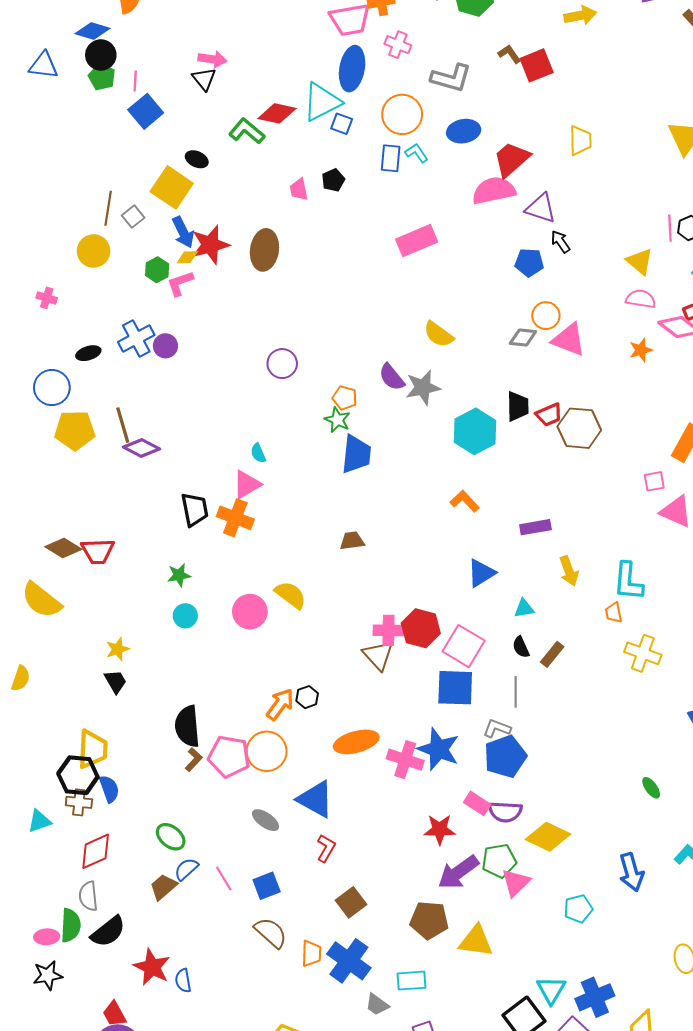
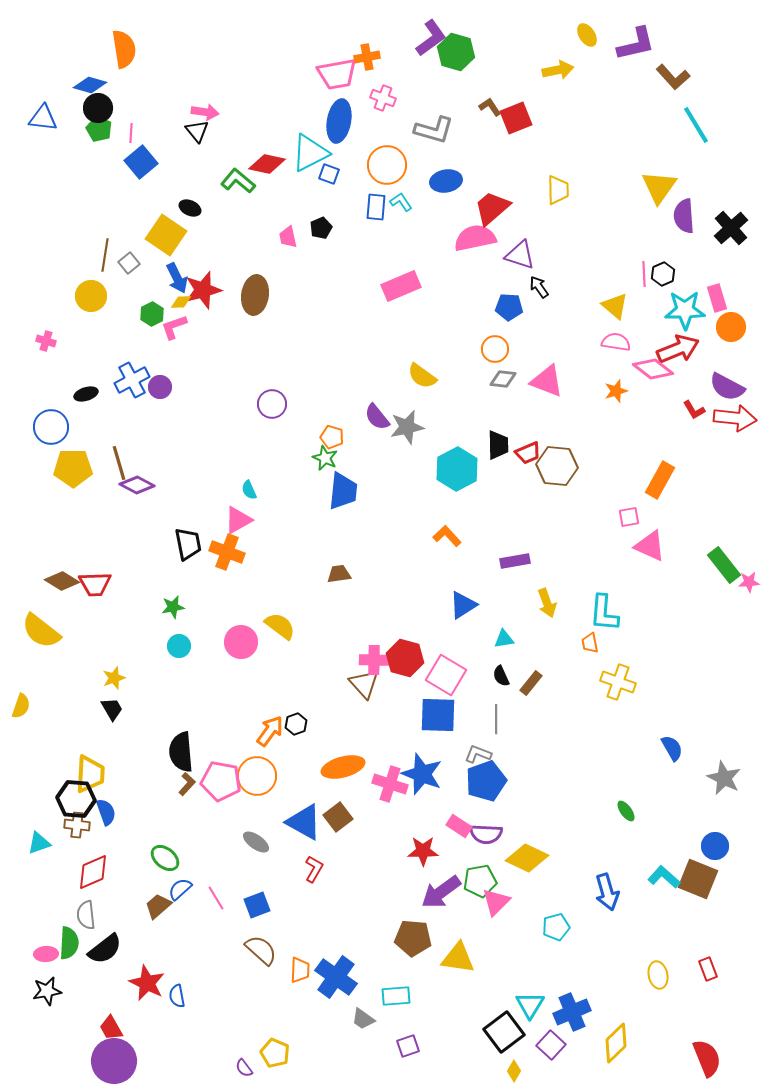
orange circle: (546, 316) -> (495, 349), moved
brown square: (351, 902) -> (338, 817), moved

